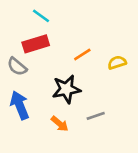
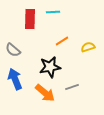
cyan line: (41, 16) -> (53, 12), moved, turned -40
red rectangle: (36, 44) -> (30, 19), moved, turned -72
orange arrow: (60, 124) -> (45, 93), size x1.5

